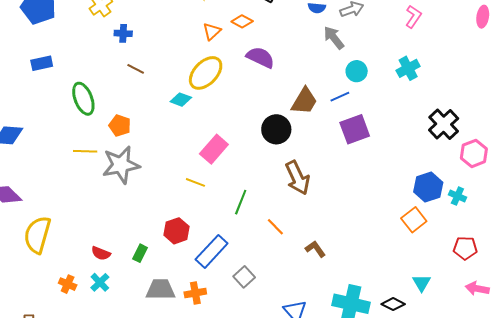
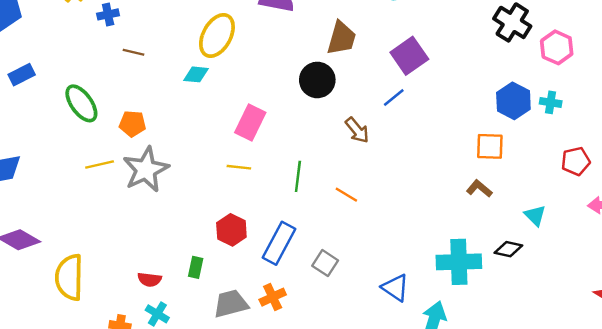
blue line: (340, 97) -> (394, 98), moved
brown arrow: (297, 178) -> (357, 130), size x0.7
orange square: (414, 220) -> (490, 146), moved, turned -35
brown L-shape: (315, 249) -> (479, 189), moved

